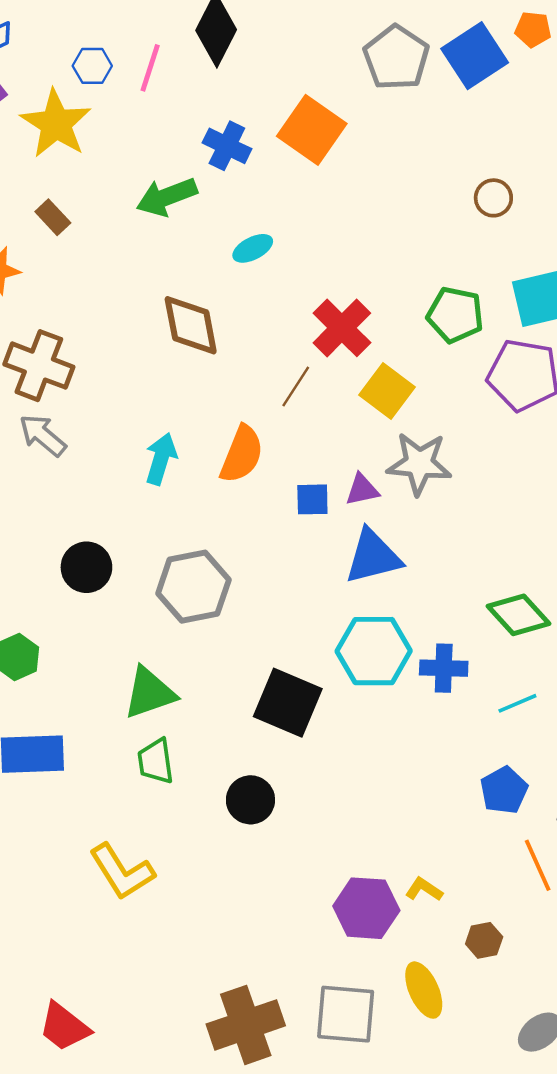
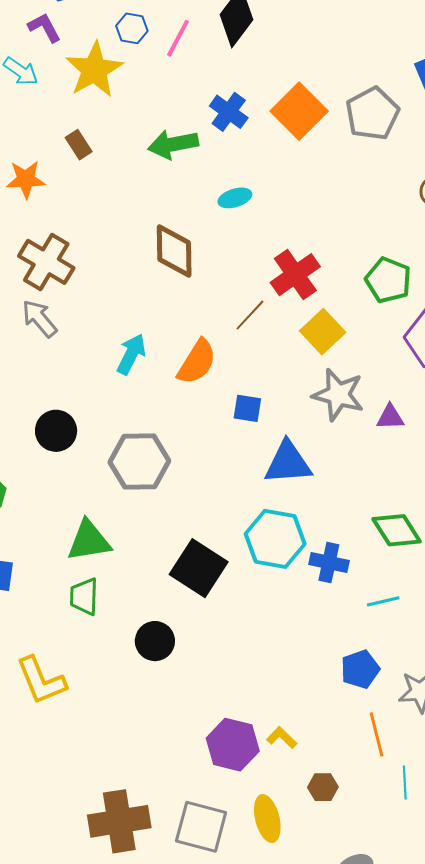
gray pentagon: (396, 58) -> (372, 114), moved
purple triangle: (362, 490) -> (390, 417), moved

